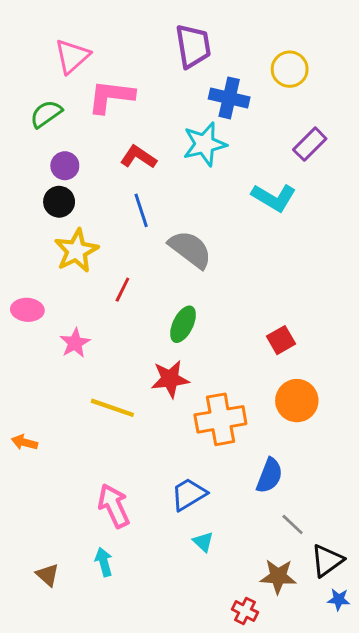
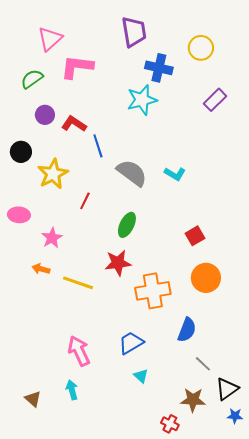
red L-shape: (138, 157) -> (74, 124), moved
cyan L-shape: (274, 197) -> (175, 174), moved, size x0.7
black circle: (59, 202) -> (21, 152), moved
orange arrow: (24, 442) -> (41, 269), moved

